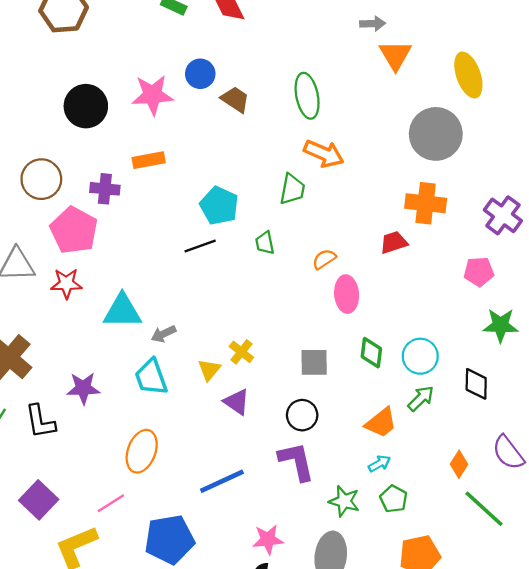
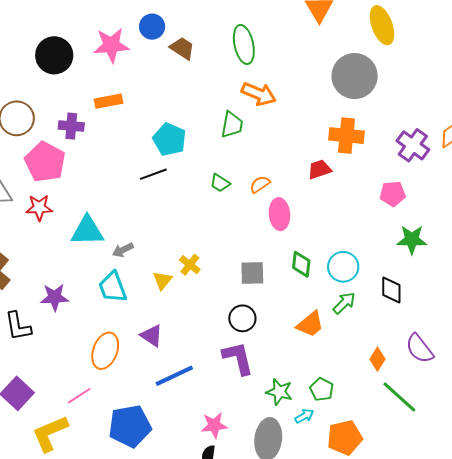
green trapezoid: (265, 243) -> (220, 183), moved, turned -45
purple triangle: (237, 402) -> (152, 336), moved
cyan arrow: (379, 464) -> (304, 416), moved

